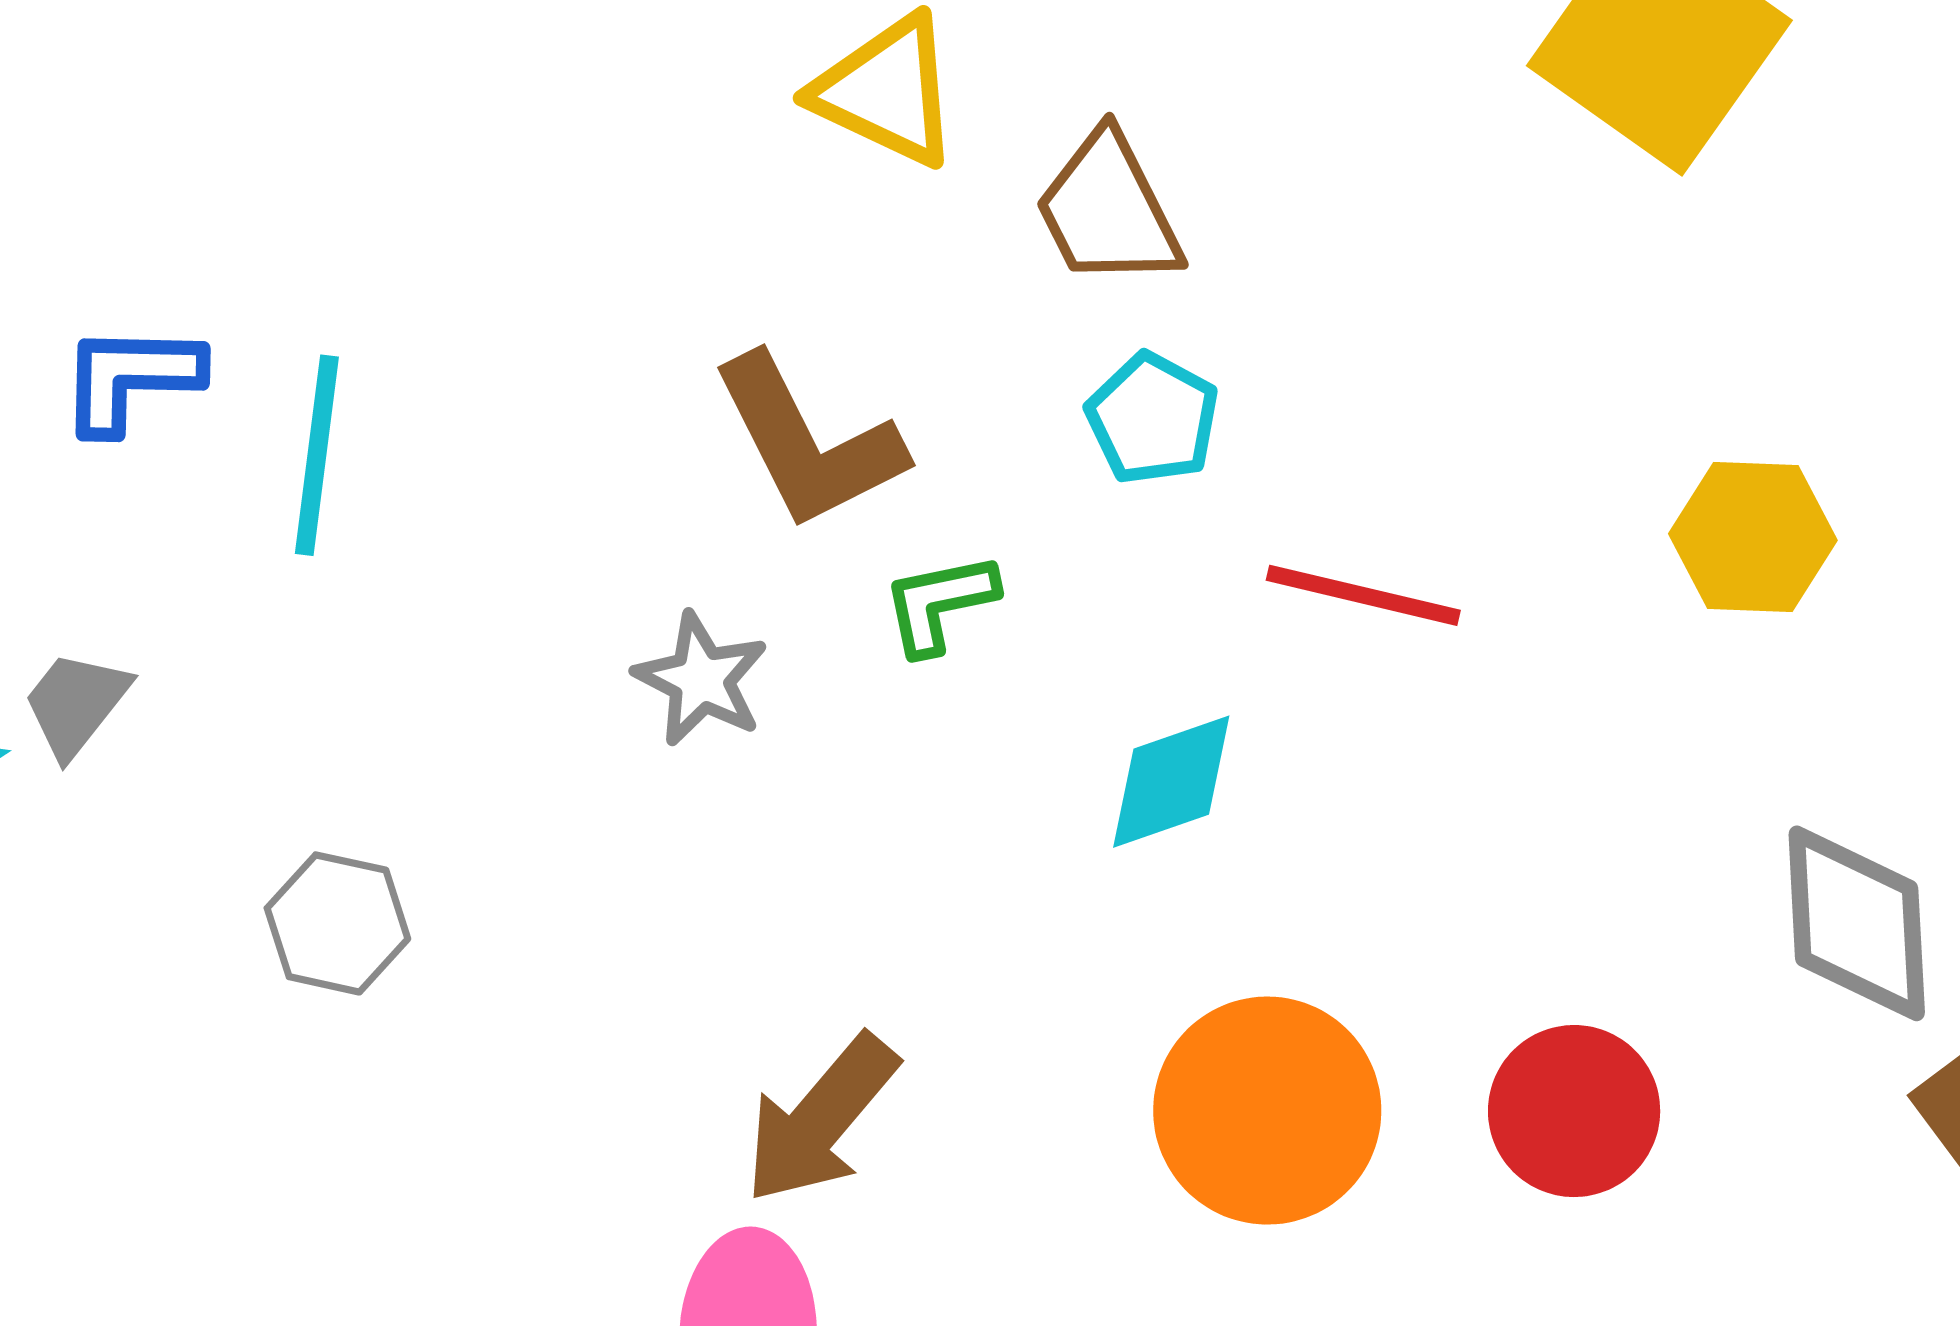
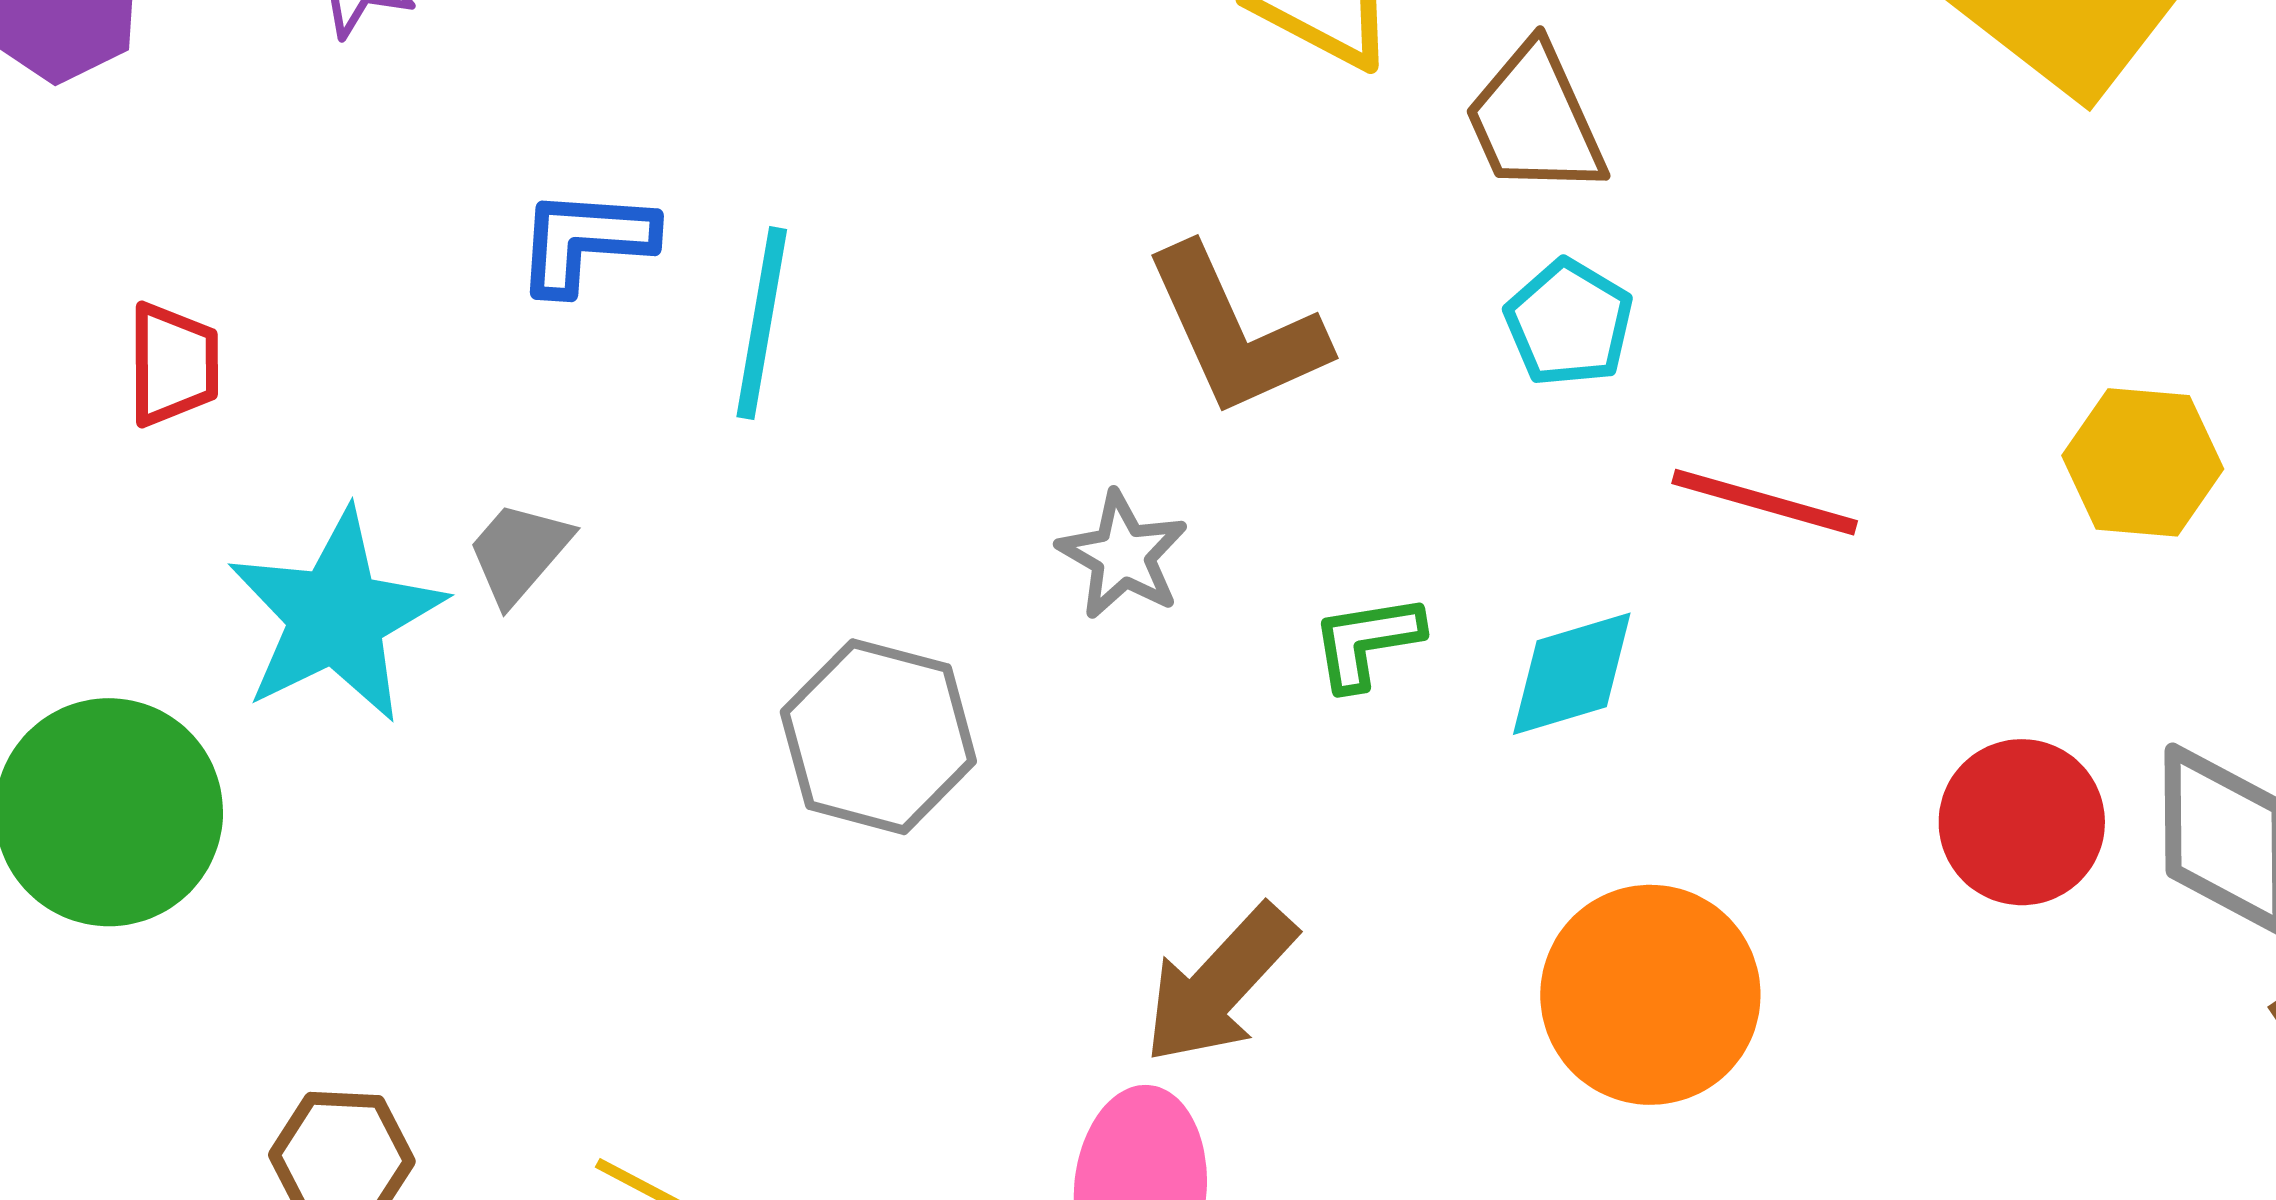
green L-shape: (939, 603) -> (1367, 642), moved
gray hexagon: (337, 923) -> (878, 737), moved, size x1.4
red circle: (1574, 1111) -> (2022, 822), moved

